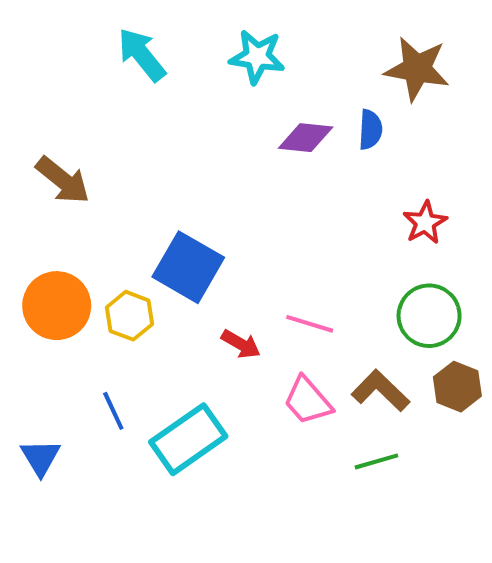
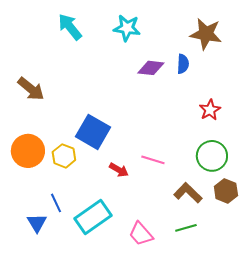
pink trapezoid: (308, 401) -> (141, 234), moved
blue triangle: (40, 457) -> (37, 223), moved

